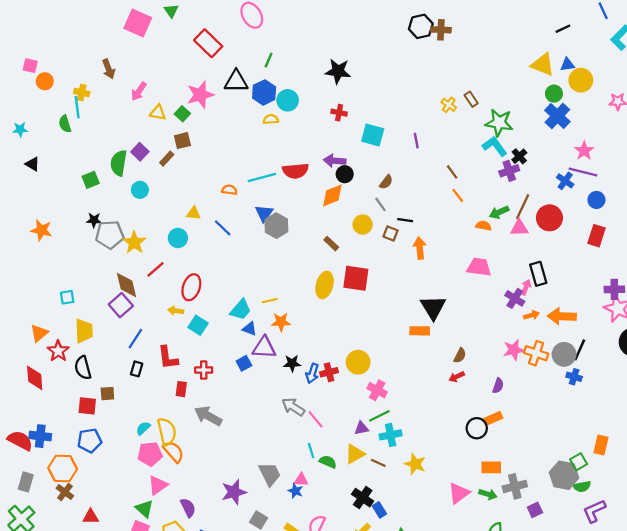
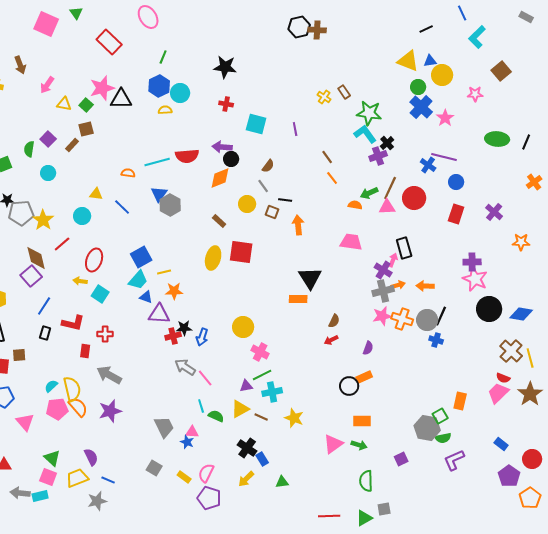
black triangle: (236, 81) -> (121, 99), moved
pink star: (584, 151) -> (445, 118), moved
green semicircle: (119, 163) -> (29, 149), size x0.7
orange arrow: (562, 316) -> (425, 286), size x0.7
red L-shape: (168, 358) -> (73, 323), turned -70
blue square: (244, 363) -> (141, 257), moved, size x1.5
red cross: (329, 372) -> (173, 336), moved
pink triangle: (158, 485) -> (25, 422), moved, turned -36
gray cross: (515, 486) -> (383, 291), moved
purple star: (234, 492) -> (110, 411), moved

